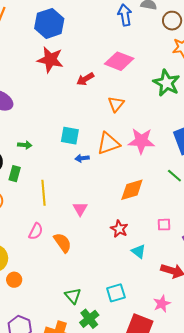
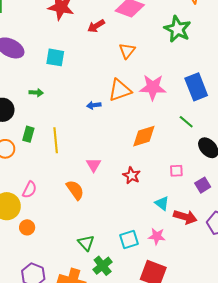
cyan square: (70, 136) -> (55, 57), moved
green rectangle: (15, 174) -> (28, 134), moved
pink triangle: (80, 209) -> (94, 165), moved
pink semicircle: (36, 231) -> (30, 190), moved
cyan triangle: (138, 251) -> (162, 203), moved
pink star: (162, 304) -> (157, 236), moved, turned 30

